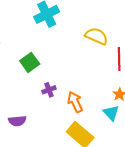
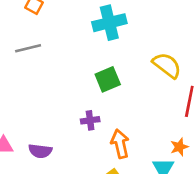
green square: (30, 62) -> (108, 79), moved

